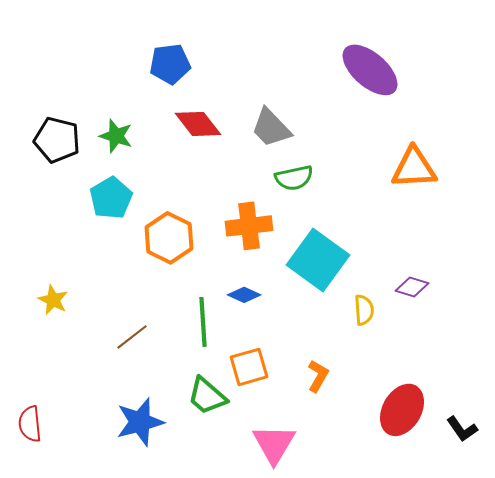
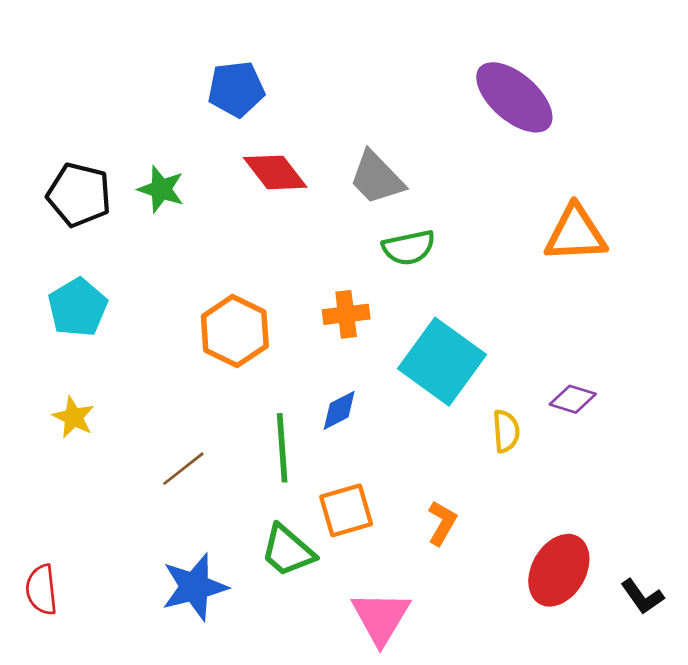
cyan pentagon: (111, 198) -> (78, 307), moved
orange cross: (249, 226) -> (346, 314), size x0.7
blue diamond: (244, 295) -> (339, 410), turned -52

